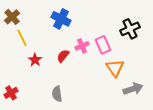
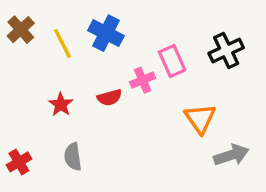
yellow line: (22, 38) -> (62, 44), moved
pink rectangle: (103, 45) -> (172, 61), moved
red semicircle: (63, 56) -> (109, 98), turned -144
gray semicircle: (57, 94) -> (73, 157), moved

